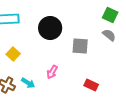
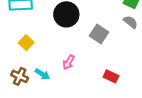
gray square: (80, 46) -> (99, 34), turned 30

